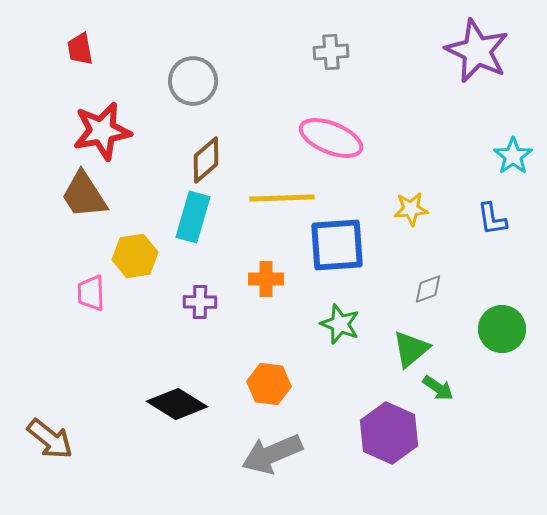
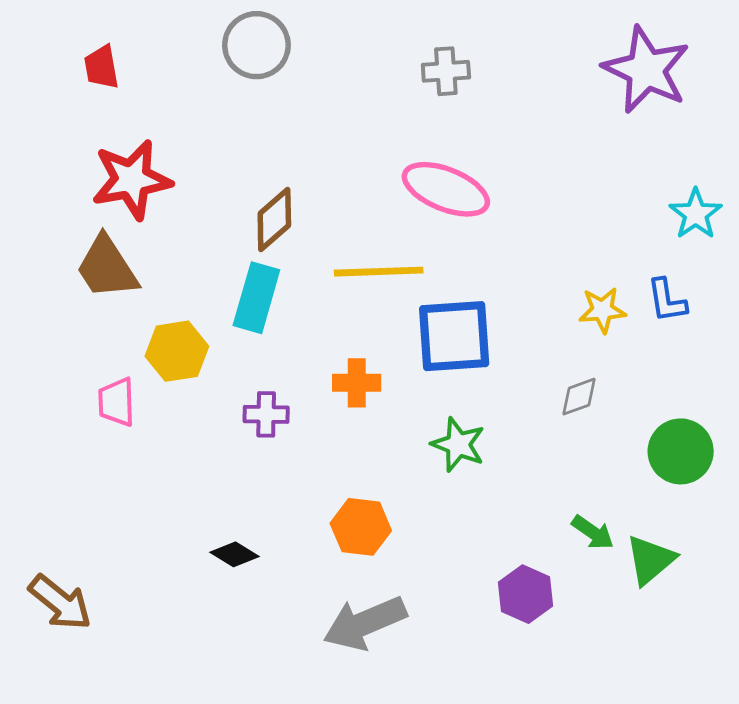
gray circle: (193, 81) -> (256, 45), moved
yellow star: (411, 209) -> (602, 310), moved
green triangle: (411, 349) -> (650, 560), moved
black diamond: (177, 404) -> (235, 554), size x0.6
purple hexagon: (389, 433) -> (525, 594), size x0.7

